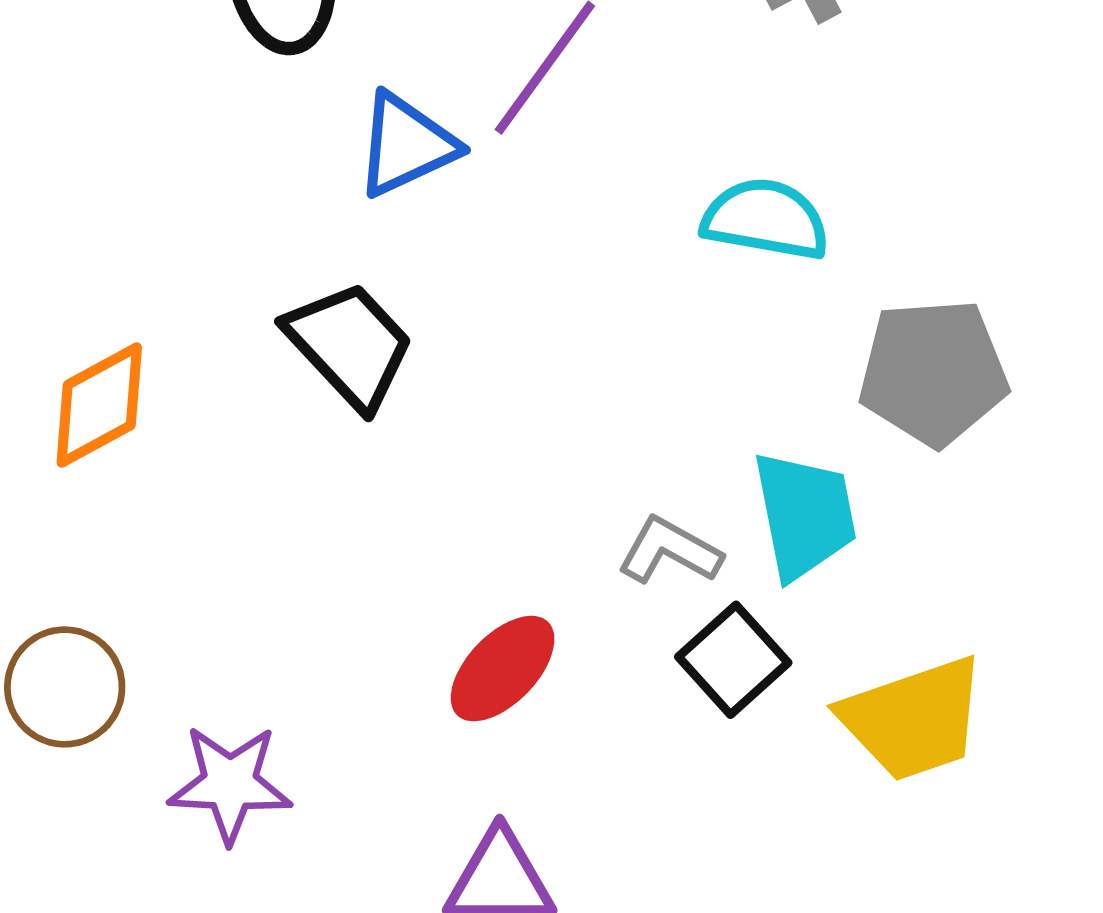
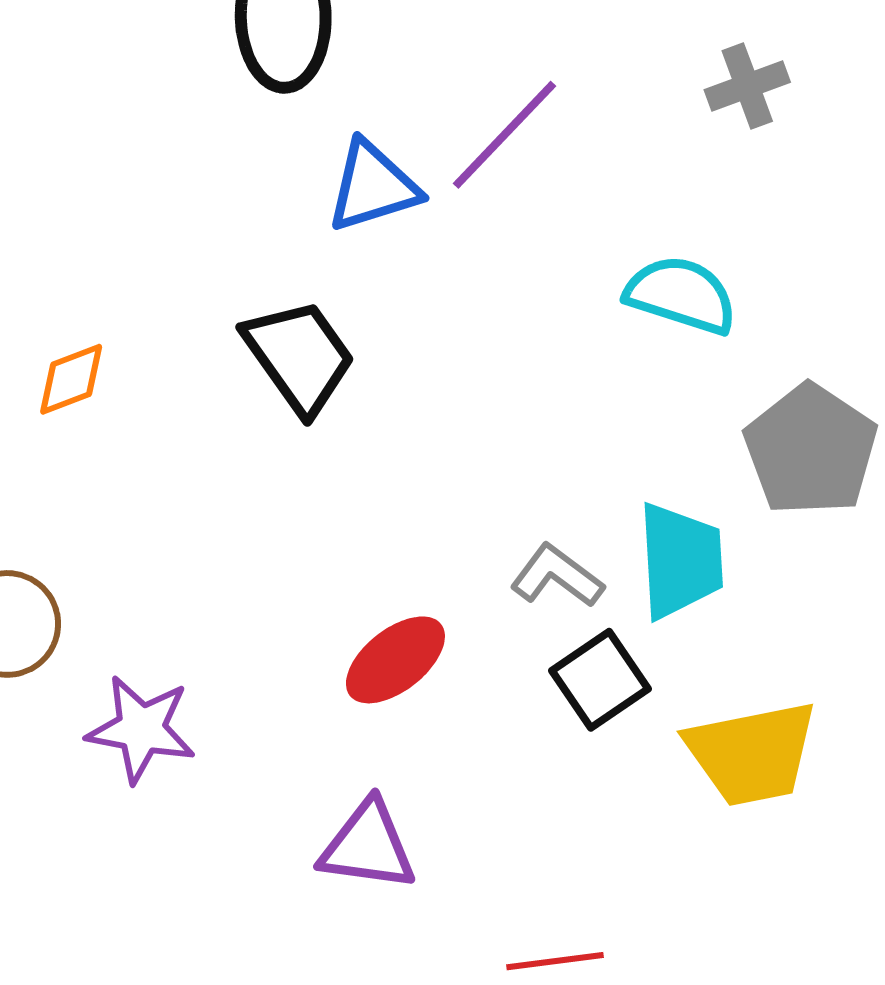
gray pentagon: (933, 372) -> (811, 450), turned 30
orange diamond: (99, 405) -> (71, 379), size x0.7

